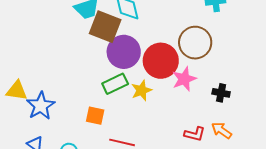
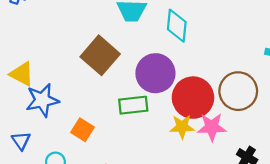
brown square: (105, 27) -> (100, 55), moved
yellow star: (142, 90) -> (182, 127), moved
orange square: (95, 116) -> (83, 130), moved

